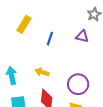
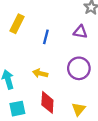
purple circle: (78, 84) -> (79, 68), moved

